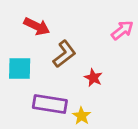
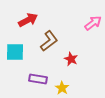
red arrow: (37, 26) -> (28, 20), turned -54
purple rectangle: (50, 104) -> (38, 79), size x0.7

